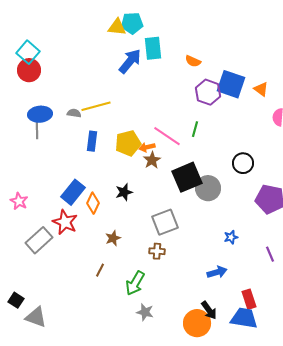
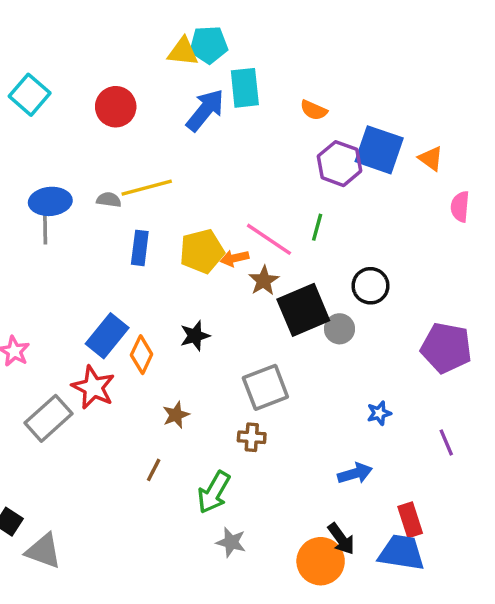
red circle: (29, 70) -> (116, 107), moved
brown star: (152, 160) -> (264, 281), moved
black circle: (243, 163) -> (370, 286), moved
gray circle: (208, 188) -> (339, 329), size x0.7

